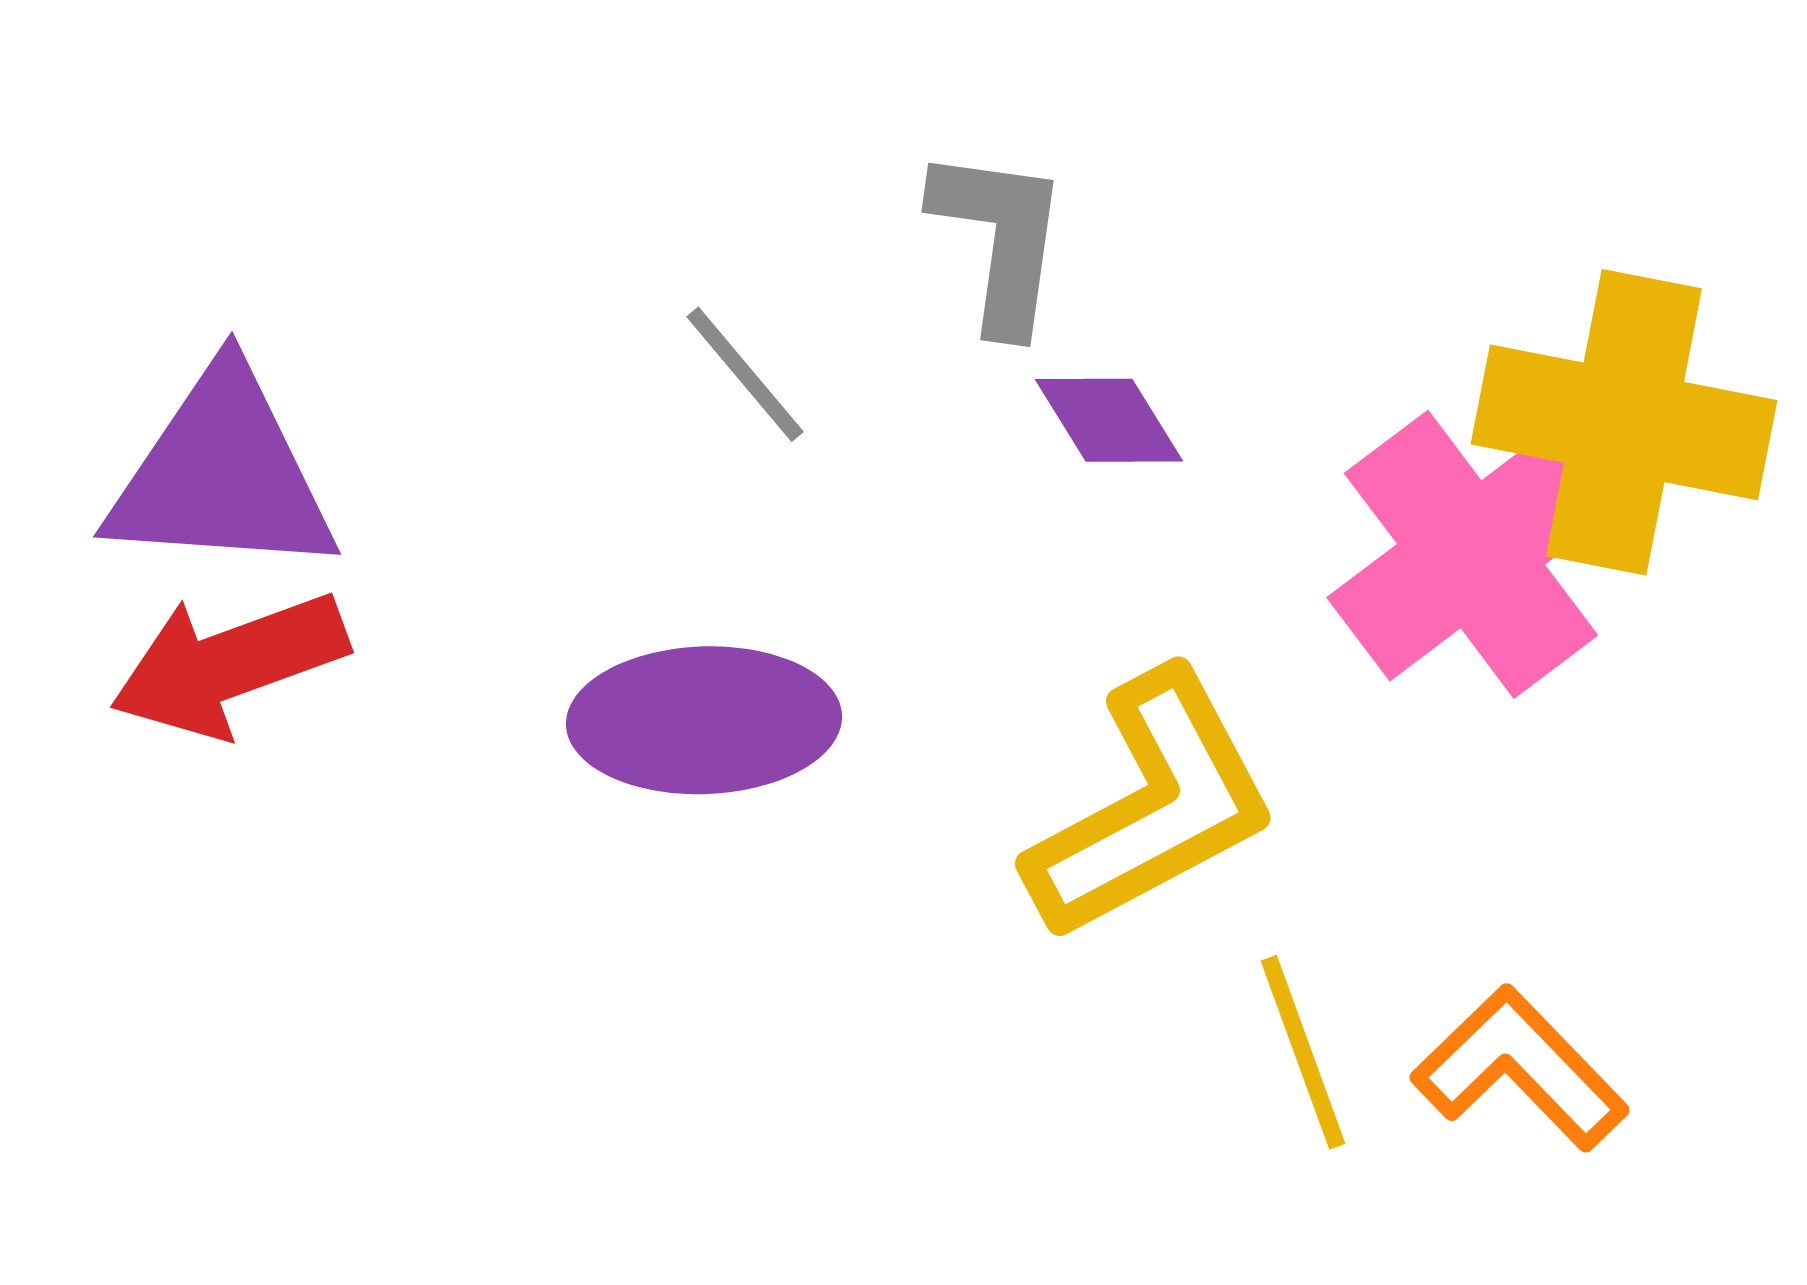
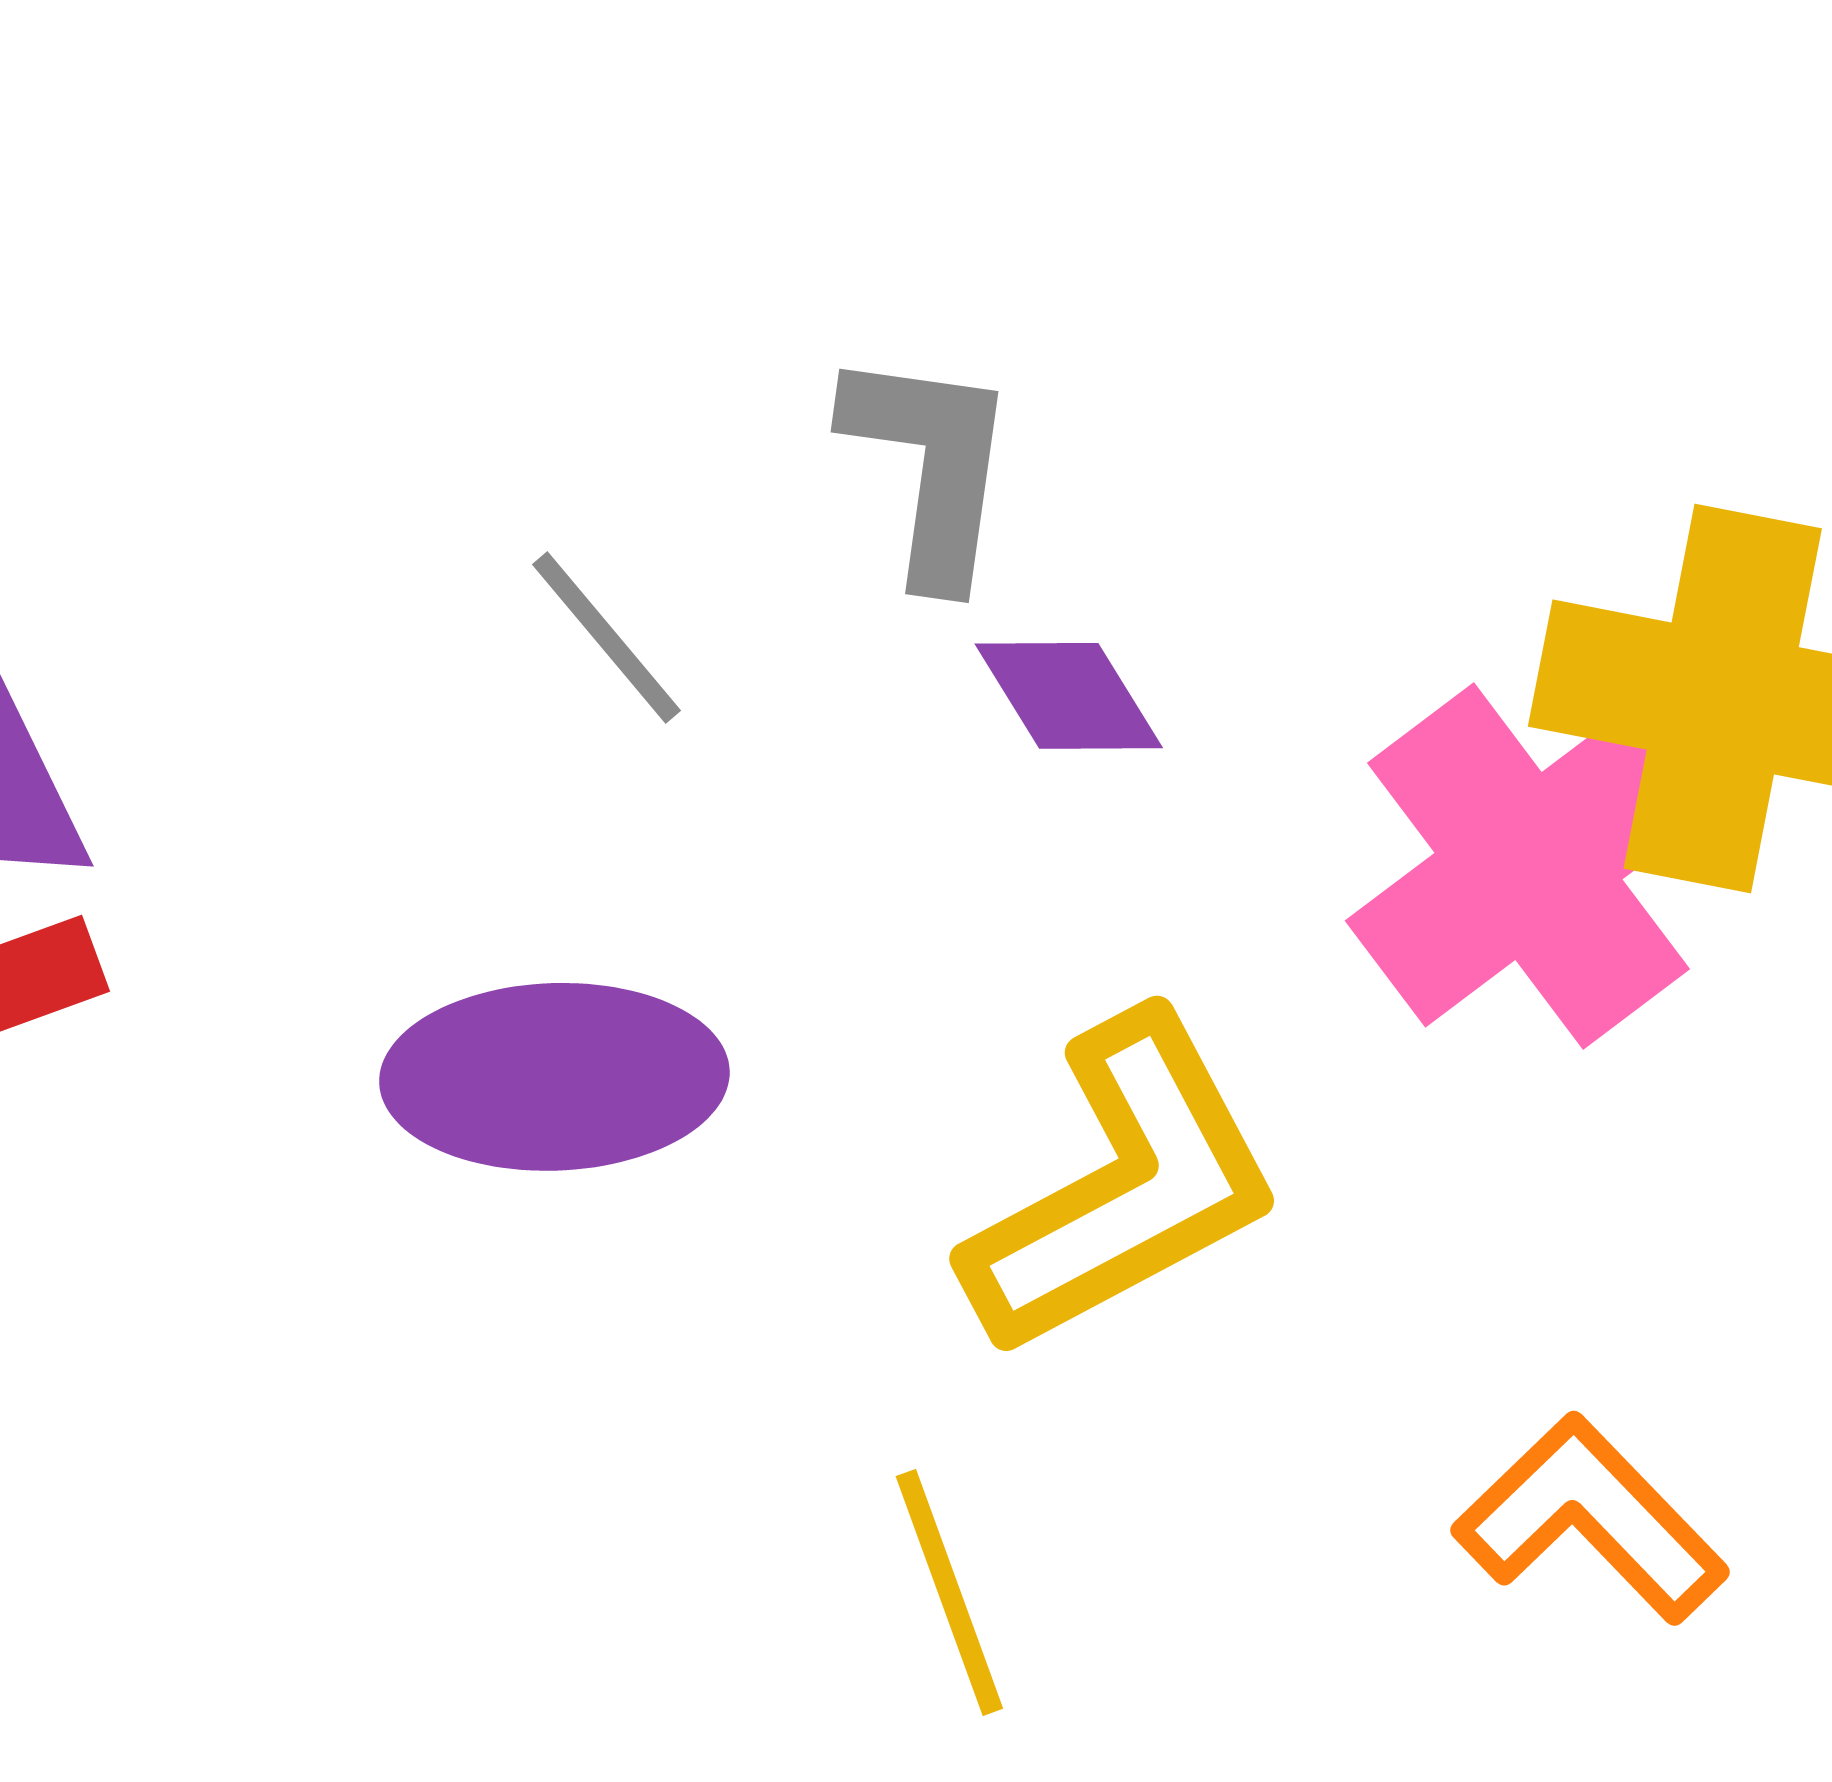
yellow line: (1303, 1052) -> (949, 1592), moved

